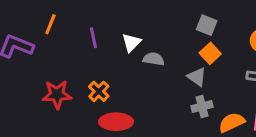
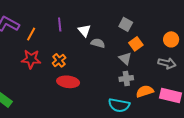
orange line: (50, 24) -> (31, 34), moved
gray square: (207, 25) -> (126, 24), moved
white triangle: (131, 43) -> (84, 31), turned -32

